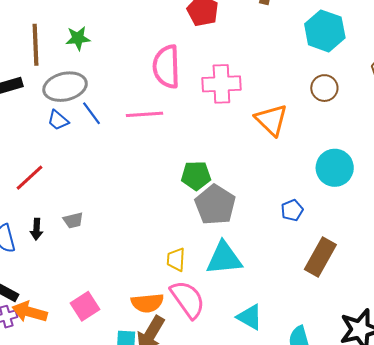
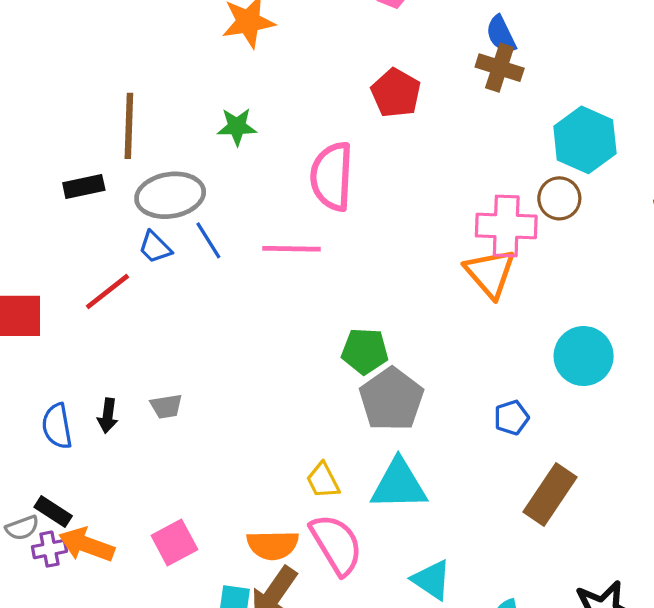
green star: (78, 38) -> (237, 127), moved
pink cross: (221, 84) -> (506, 226), moved
brown circle: (324, 88) -> (559, 198), moved
red line: (30, 178) -> (107, 292), moved
yellow trapezoid: (176, 260) -> (323, 480), turned -35

